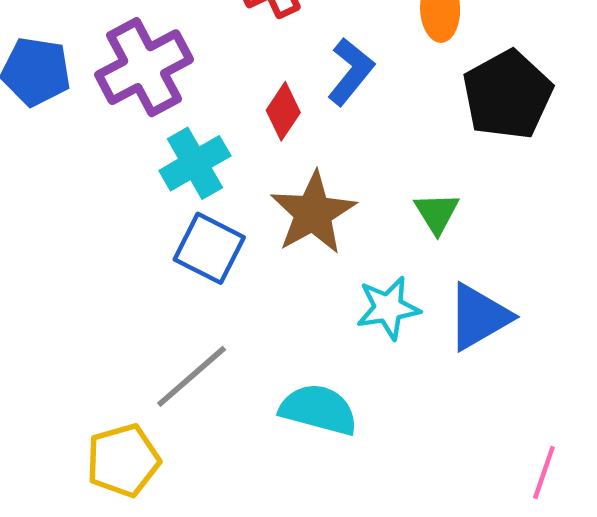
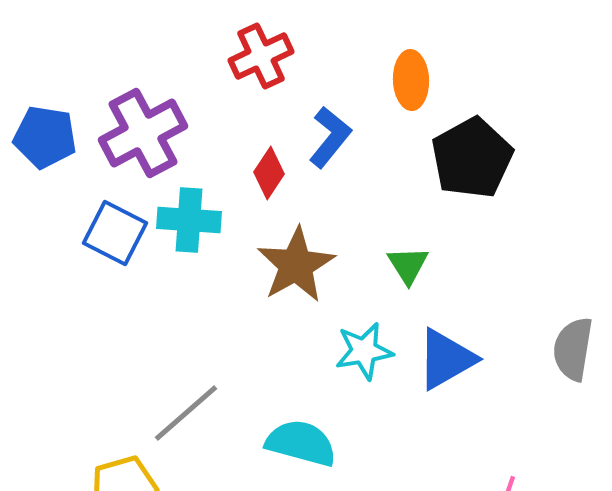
cyan cross: (195, 163) -> (189, 220), turned 34
blue square: (209, 248) -> (115, 233), moved

